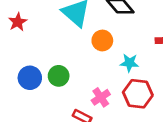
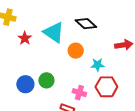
red star: (18, 22) -> (25, 38), moved
pink cross: (101, 97) -> (79, 93), turned -32

